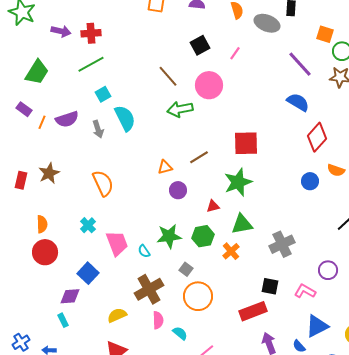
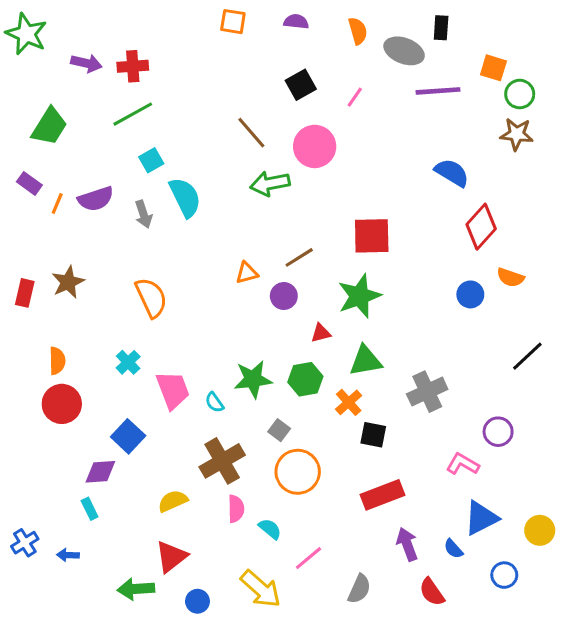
purple line: (300, 64) -> (438, 91), moved, turned -52
purple circle: (178, 190) -> (284, 296), moved
black square: (270, 286) -> (373, 435), moved

